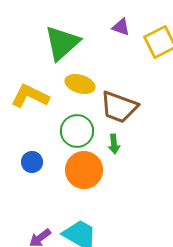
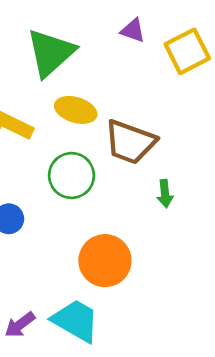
green arrow: (114, 144) -> (165, 194), moved
orange circle: (84, 170) -> (105, 261), moved

